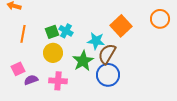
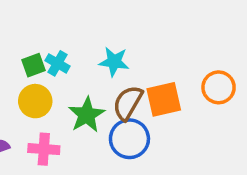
orange circle: (160, 19) -> (219, 87), moved
orange square: (121, 26) -> (164, 99), moved, turned 30
cyan star: (96, 41) -> (114, 62), moved

